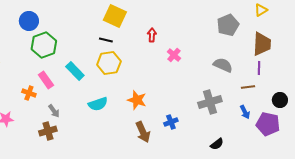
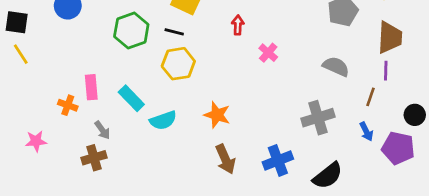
green hexagon: (44, 45) -> (131, 31), moved
cyan rectangle: (75, 71) -> (131, 98), moved
pink rectangle: (46, 80) -> (91, 87), turned 30
brown line: (248, 87) -> (371, 97), turned -64
blue cross: (171, 122) -> (278, 160), moved, size x1.5
black semicircle: (217, 144) -> (328, 176), size x1.6

